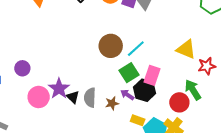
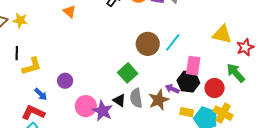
green square: (129, 73) -> (128, 73), moved
purple star: (59, 89) -> (103, 111), moved
red circle: (179, 102) -> (215, 88), moved
brown star: (112, 103) -> (159, 100), size x1.5

